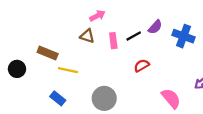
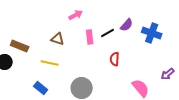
brown triangle: (87, 36) -> (58, 39), moved
brown rectangle: (48, 53) -> (20, 46), moved
red semicircle: (142, 66) -> (115, 59), turned -56

